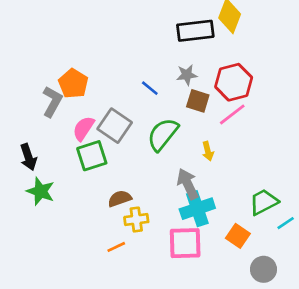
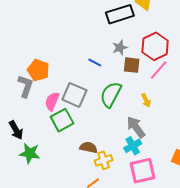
brown semicircle: (120, 199) -> (88, 147), turned 42
cyan cross: (197, 209) -> (133, 146), moved, size x0.7

